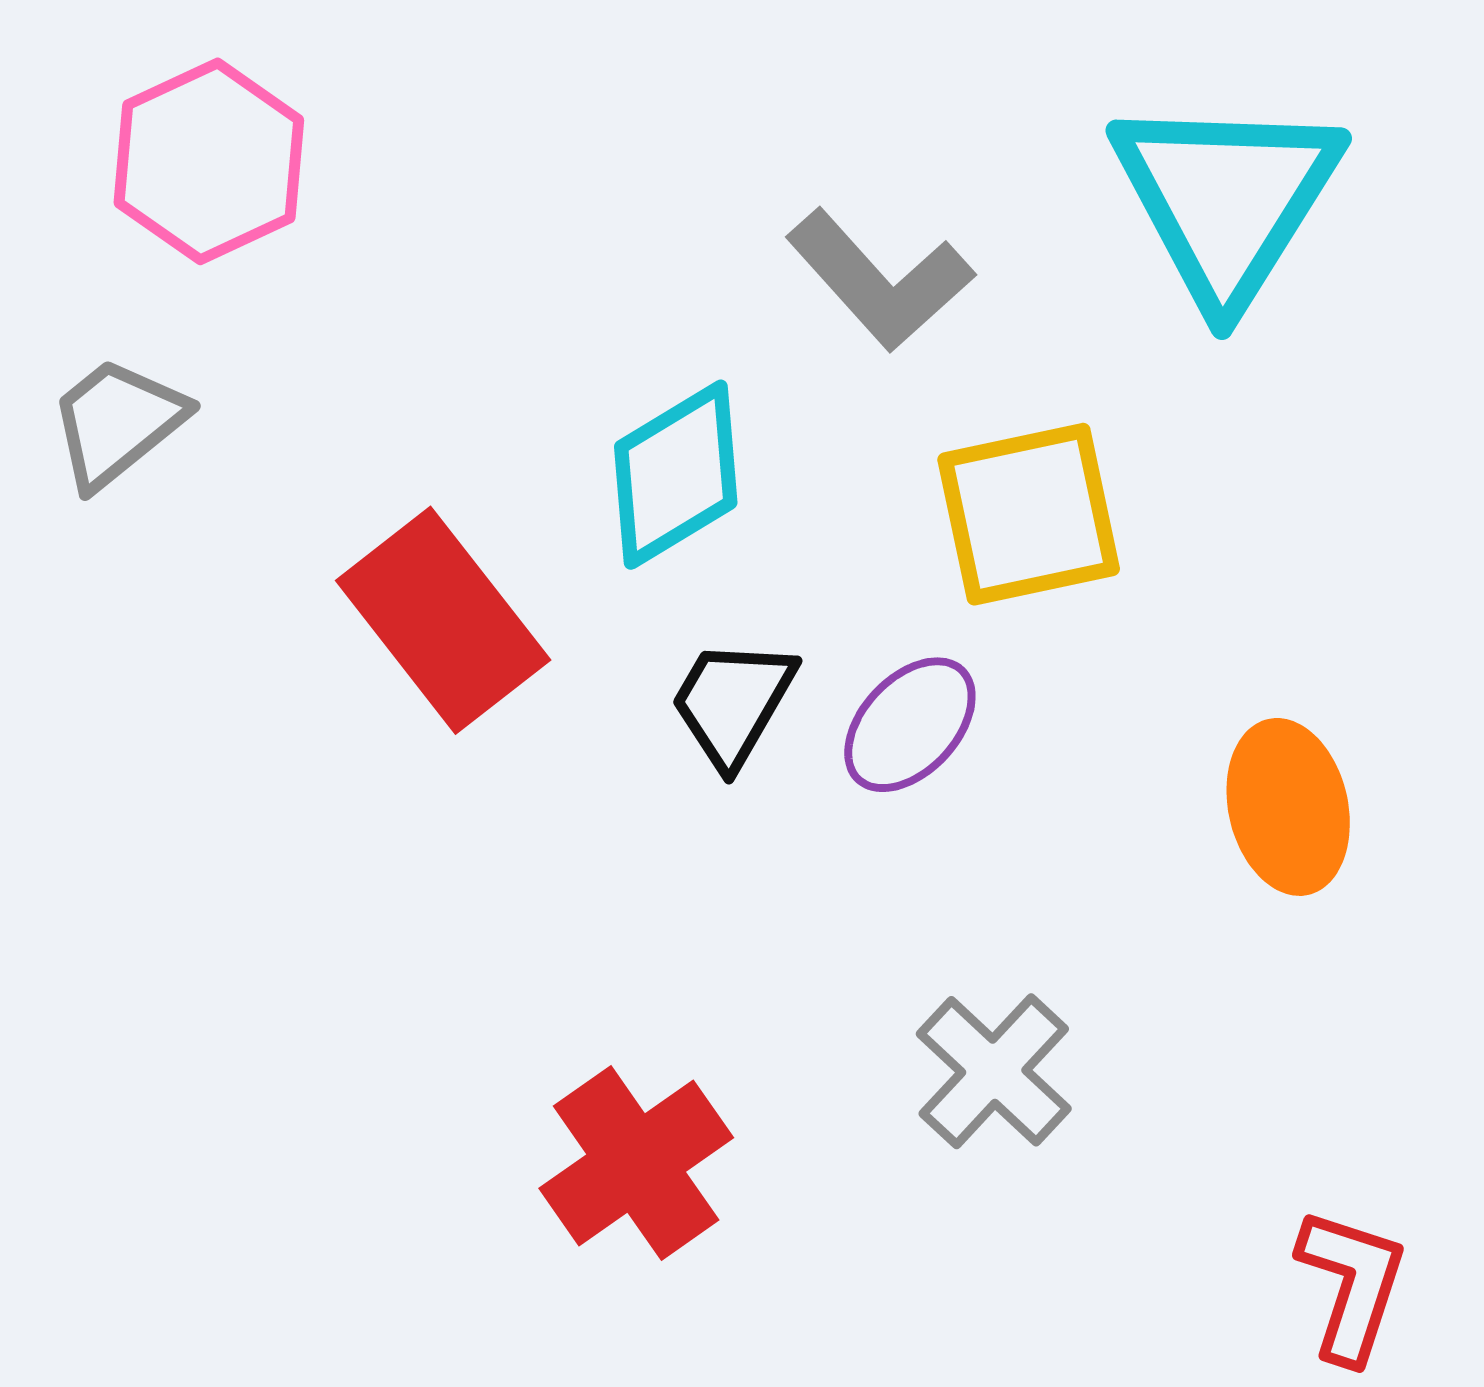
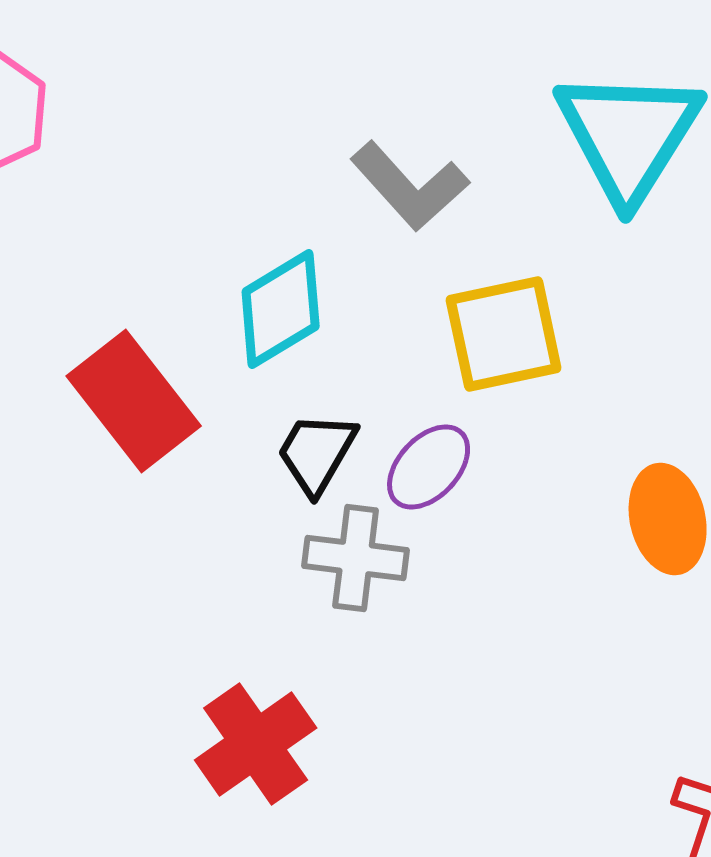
gray cross: (994, 1071) -> (356, 558), moved, turned -36

